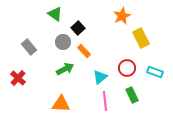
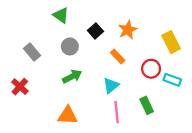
orange star: (122, 16) -> (128, 30), moved
black square: (78, 28) -> (95, 31), moved
yellow rectangle: (141, 38) -> (171, 42), moved
orange rectangle: (84, 51) -> (118, 56), moved
red circle: (127, 68) -> (151, 69), moved

